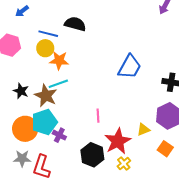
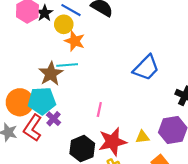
black star: (21, 91) -> (45, 13), moved
red L-shape: (42, 167) -> (33, 128), moved

